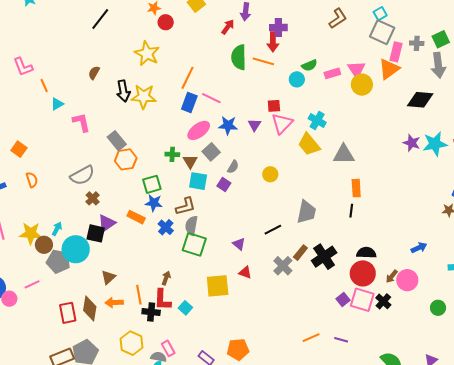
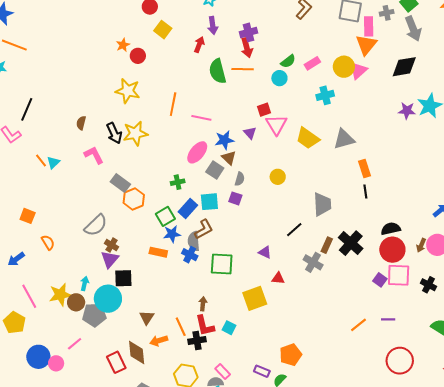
black line: (100, 19) -> (27, 109), moved
pink triangle: (356, 69) -> (358, 70), moved, turned 36
orange line: (44, 85) -> (41, 160), moved
blue rectangle: (189, 102) -> (188, 208), moved, turned 36
cyan cross: (317, 120) -> (325, 95), moved, turned -30
pink L-shape: (81, 122) -> (94, 155), moved
brown triangle: (190, 161) -> (229, 158), moved
purple triangle: (107, 223) -> (110, 259), moved
gray semicircle: (191, 226) -> (194, 241), moved
black cross: (383, 301) -> (429, 285), moved

